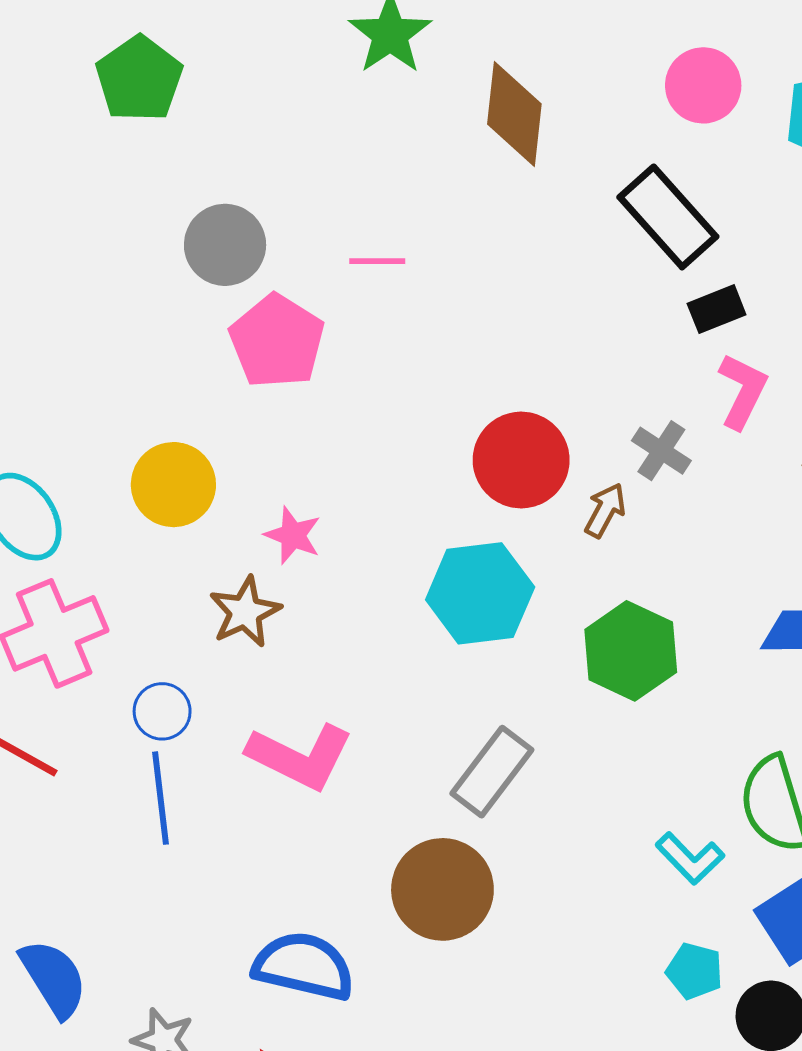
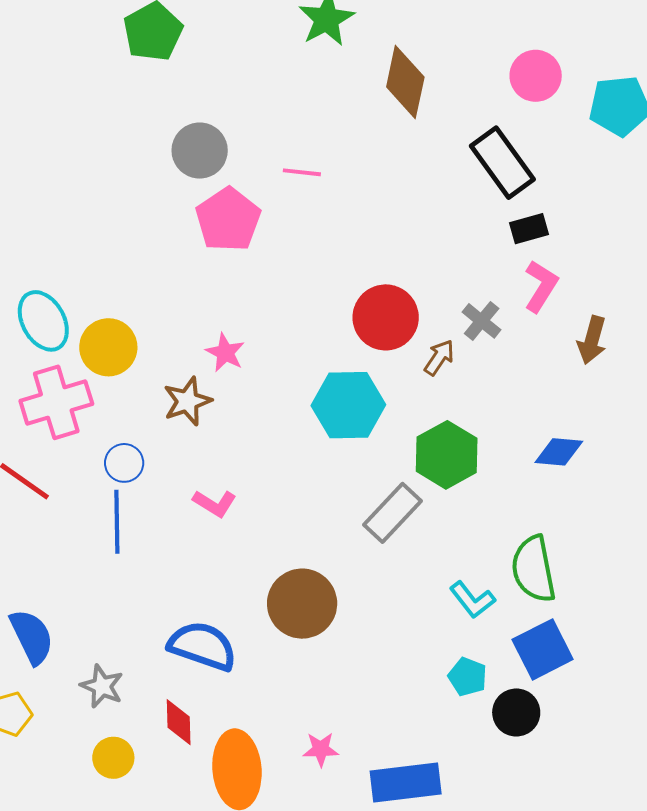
yellow circle: (173, 485) -> (108, 347), moved
pink L-shape: (300, 756) -> (215, 503), size x0.6
gray rectangle: (492, 772) -> (392, 513), moved

